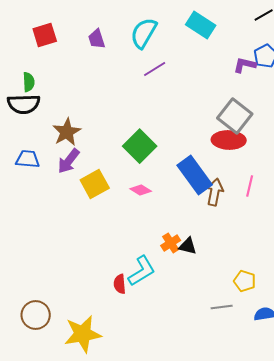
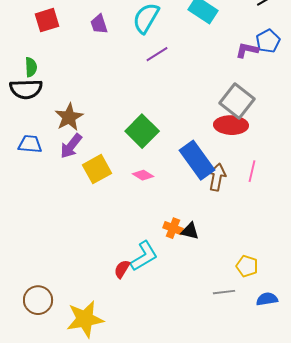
orange cross: (171, 243) -> (173, 228), turned -36
red semicircle: (120, 284) -> (122, 269), turned 36

